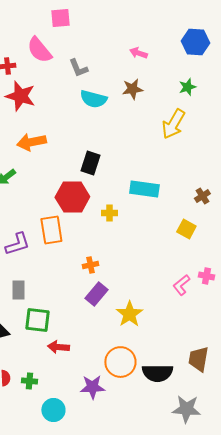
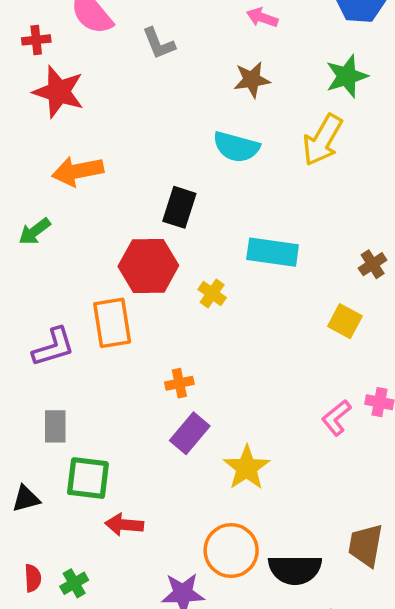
green star: (187, 87) -> (347, 76), size x1.4
cyan semicircle: (93, 99) -> (236, 147), moved
yellow cross: (109, 213) -> (212, 294), turned 35
green cross: (29, 381) -> (74, 583), turned -35

